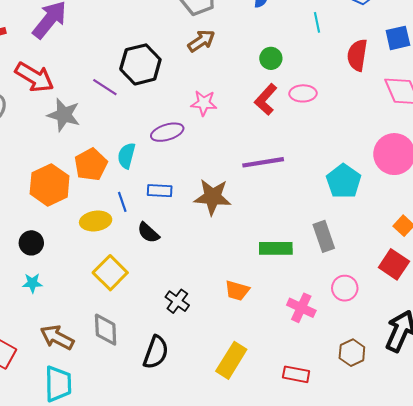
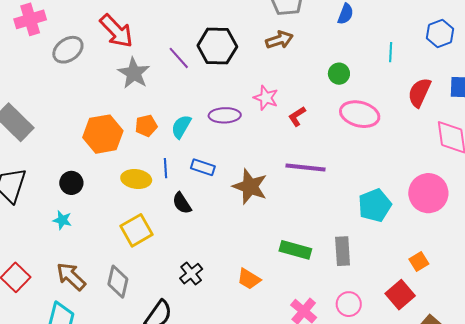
pink ellipse: (303, 93) -> (360, 114), size x1.5
red L-shape: (266, 99) -> (297, 116), moved, size x0.7
orange pentagon: (91, 165) -> (146, 126), size x0.7

